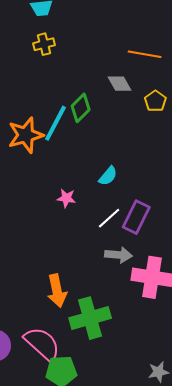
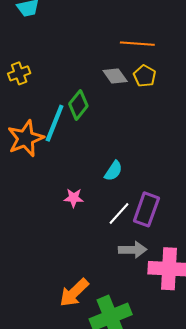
yellow cross: (44, 44) -> (19, 73), moved
yellow pentagon: (155, 101) -> (145, 76), moved
orange arrow: (57, 291) -> (74, 293), turned 64

